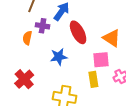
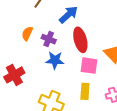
purple cross: (43, 26) -> (49, 39), moved
pink square: (101, 60) -> (89, 66), moved

